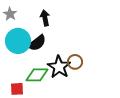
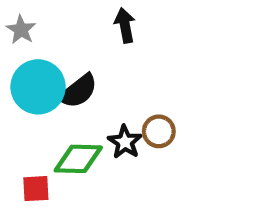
black arrow: (45, 18) -> (125, 25), moved
black star: (59, 67) -> (125, 142), size x0.7

